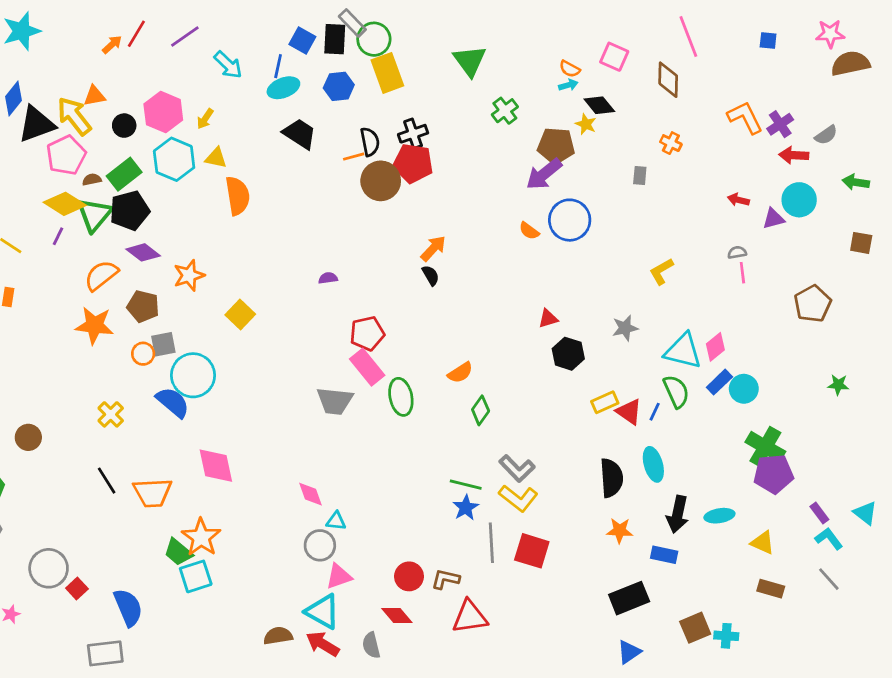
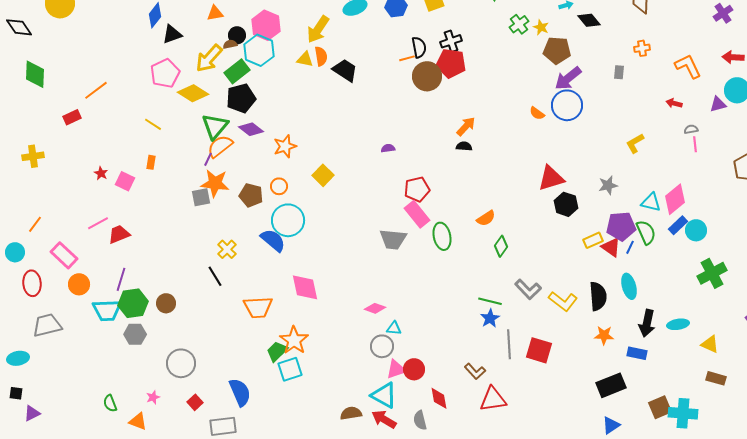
yellow arrow: (74, 116) -> (209, 58), moved, turned -100
orange L-shape: (745, 117) -> (688, 66), moved
yellow arrow: (205, 119) -> (318, 29), moved, size x1.8
black triangle: (36, 124) -> (172, 34), size x0.7
yellow star: (586, 124) -> (541, 27), moved
purple cross: (780, 124) -> (723, 13), moved
black trapezoid: (300, 134) -> (345, 70), moved
orange cross: (671, 143) -> (642, 48), turned -35
pink pentagon: (66, 155) -> (165, 73), moved
cyan hexagon: (174, 159) -> (259, 50), moved
purple arrow: (544, 174) -> (568, 78), moved
brown semicircle: (92, 180) -> (230, 44), moved
orange semicircle: (238, 196) -> (321, 56), moved, size x0.7
red arrow: (738, 200) -> (674, 103), moved
green triangle: (94, 215) -> (215, 126), moved
purple line: (58, 236) -> (208, 159), moved
black semicircle: (431, 275) -> (464, 146), turned -56
brown pentagon: (143, 306) -> (251, 195), moved
red triangle: (548, 319) -> (551, 178), size x1.8
gray square: (163, 344) -> (201, 197), moved
pink diamond: (715, 347) -> (675, 199), size x1.4
cyan triangle: (683, 351) -> (651, 202), size x0.7
orange circle: (143, 354) -> (279, 186), moved
brown circle: (28, 437) -> (166, 303), moved
green cross: (765, 447) -> (712, 273), turned 32
purple pentagon: (773, 474) -> (621, 226), moved
black line: (107, 481) -> (215, 276), moved
pink diamond: (310, 494) -> (375, 308), turned -50
yellow L-shape: (518, 498) -> (563, 301), moved
green trapezoid: (178, 552) -> (277, 351), turned 95
red circle: (409, 576) -> (414, 369), moved
brown L-shape: (445, 579) -> (475, 371), turned -145
red square: (77, 589) -> (195, 402), moved
red diamond: (397, 616) -> (439, 398), turned 30
cyan cross: (726, 636) -> (683, 413), size x1.6

